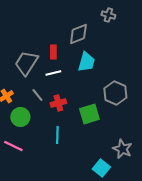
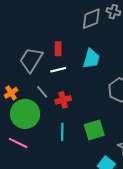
gray diamond: (78, 34) -> (91, 19), moved
green square: (89, 114) -> (94, 130), moved
green circle: (20, 117) -> (25, 114), size x1.5

